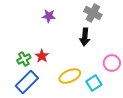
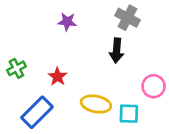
green cross: (24, 59) -> (16, 68), moved
yellow ellipse: (70, 76) -> (96, 104), turned 35
cyan square: (94, 83) -> (129, 114), turned 35

